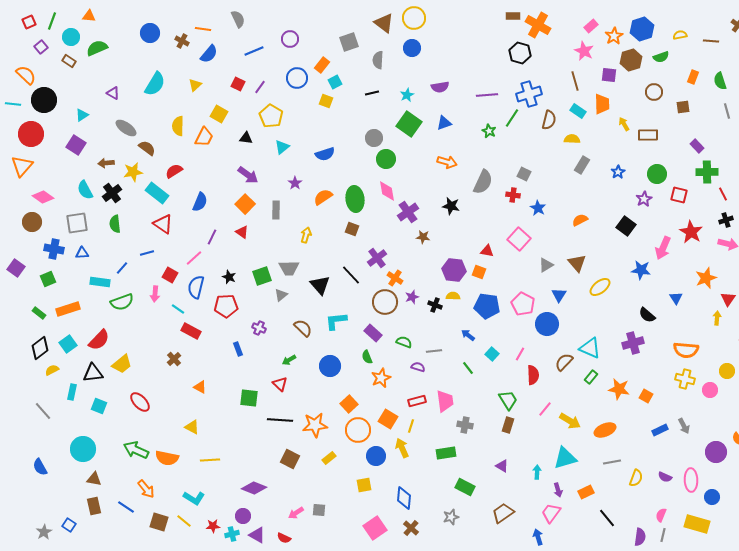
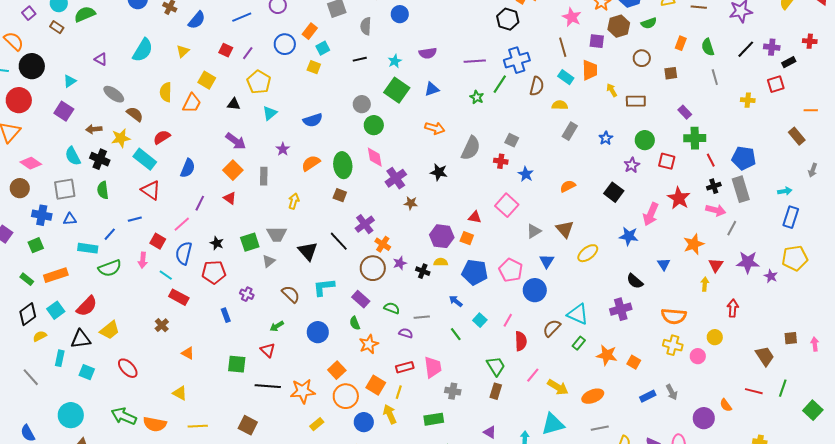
black cross: (112, 193) -> (100, 159), turned -30
brown square: (290, 459) -> (248, 425), moved

